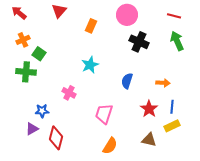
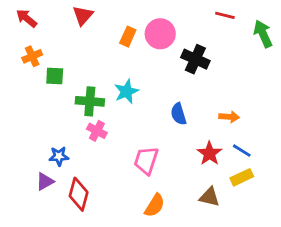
pink circle: (127, 15) -> (160, 34), moved
red line: (174, 16) -> (225, 15), moved
green arrow: (177, 41) -> (263, 34), moved
green square: (39, 54) -> (55, 76), turned -32
green cross: (26, 72) -> (90, 101), moved
blue semicircle: (127, 81) -> (178, 114), turned -35
blue line: (172, 107) -> (242, 151), turned -64

